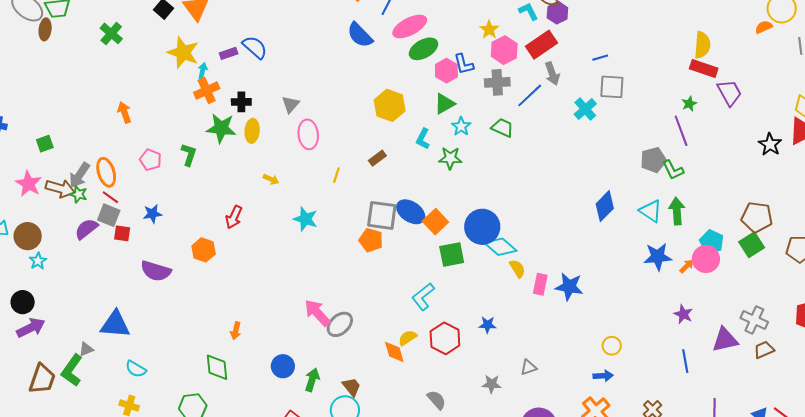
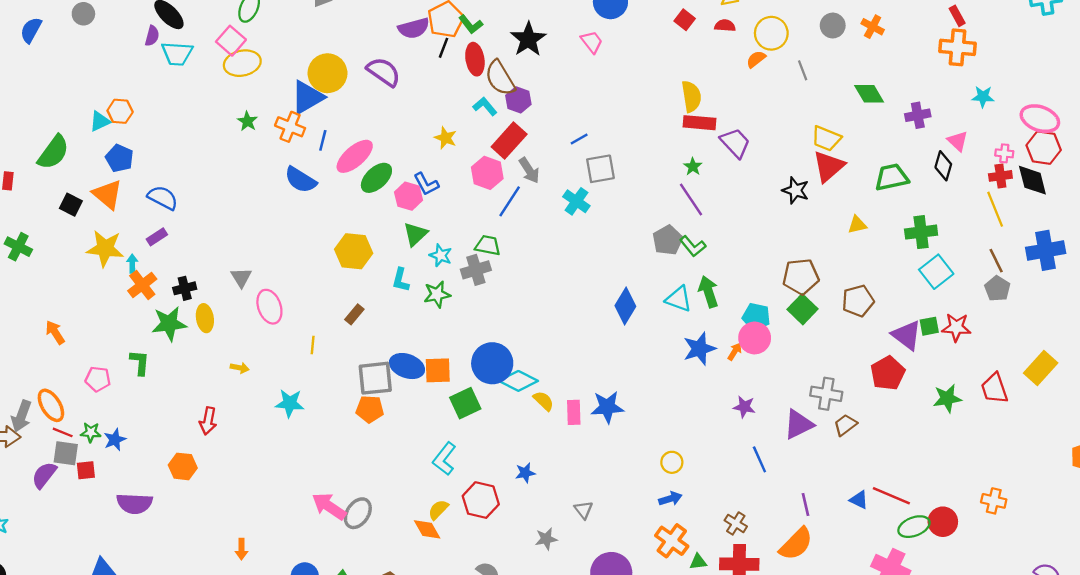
blue semicircle: (255, 47) -> (163, 198), moved
pink hexagon: (504, 50) -> (487, 173), moved
gray cross: (497, 82) -> (476, 270), moved
green star: (79, 194) -> (91, 432), moved
orange square: (435, 222) -> (438, 370), turned -35
gray triangle: (529, 367) -> (583, 510), turned -36

